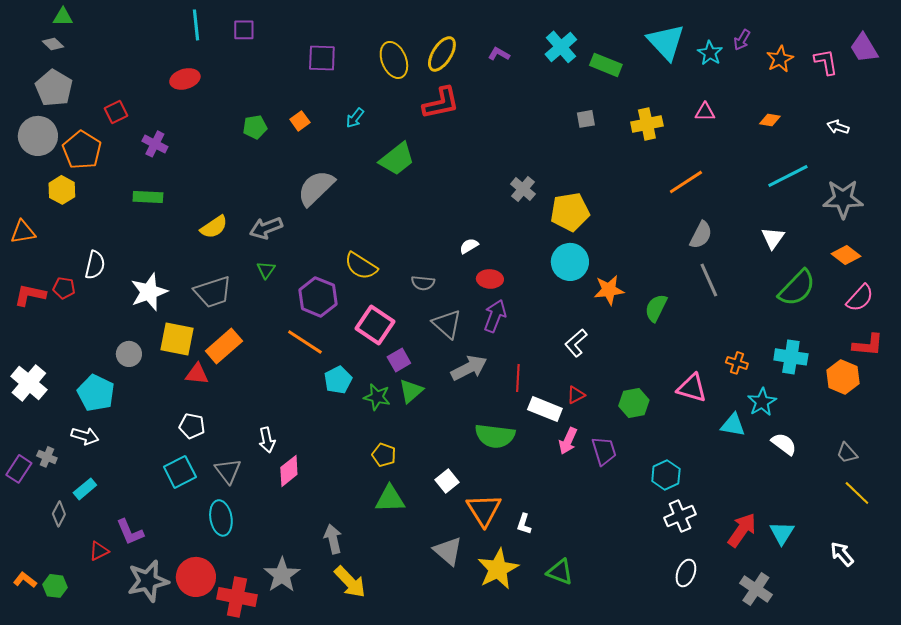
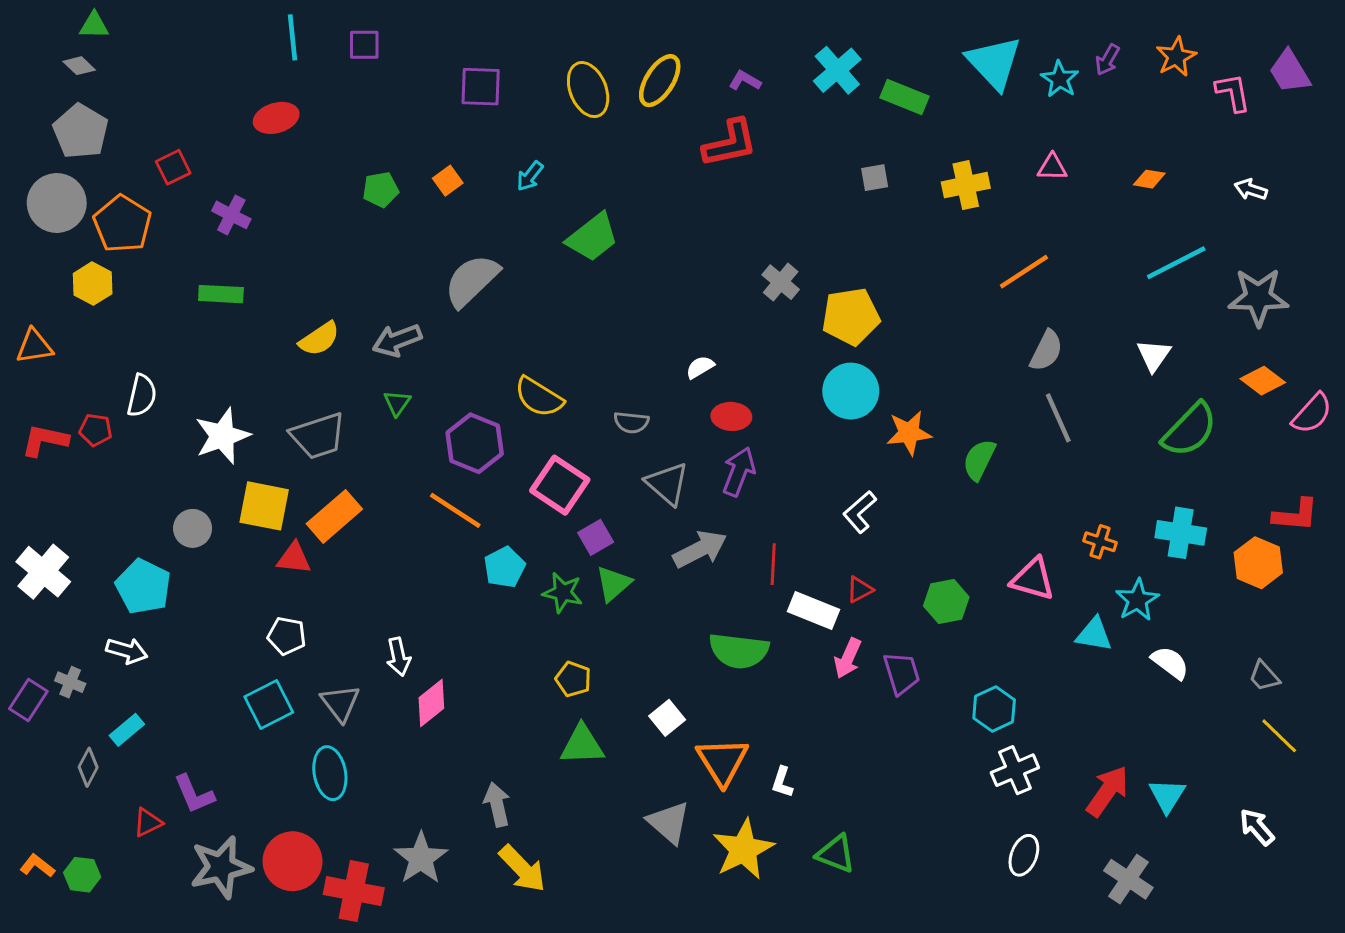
orange star: (780, 59) -> (1176, 57), moved
red L-shape: (441, 103) -> (730, 143), moved
pink semicircle: (860, 298) -> (1312, 413), moved

